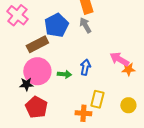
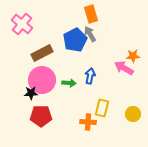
blue pentagon: (56, 25) -> (75, 40), moved
orange star: (128, 69) -> (133, 56), moved
red pentagon: (36, 107) -> (41, 116), turned -30

